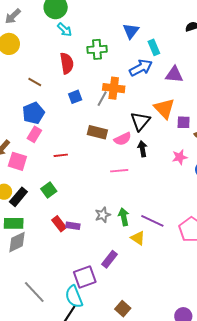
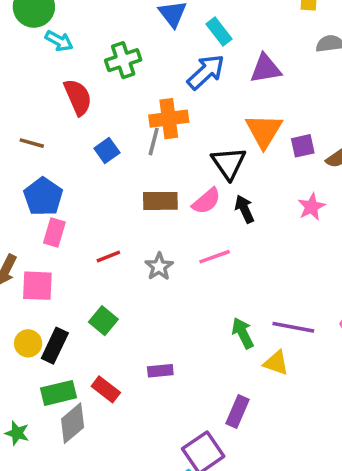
orange triangle: (164, 108) -> (264, 131), turned 30
gray star: (103, 215) -> (159, 267), moved
red rectangle: (59, 224) -> (106, 389), moved

